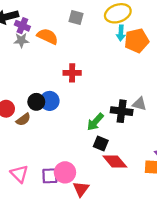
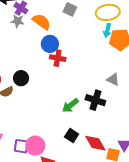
blue circle: (50, 101) -> (50, 44), moved
gray triangle: (140, 104) -> (113, 80), moved
black square: (101, 143) -> (72, 136), moved
red diamond: (115, 161) -> (95, 143), moved

